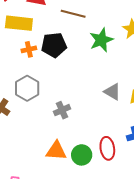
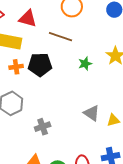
green star: (101, 40) -> (85, 64), size x0.6

